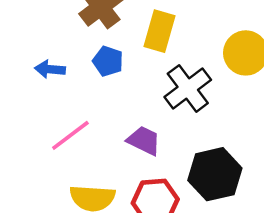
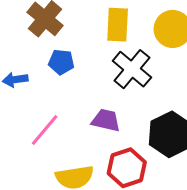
yellow rectangle: (159, 31) -> (118, 25), moved

